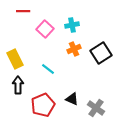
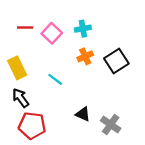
red line: (23, 11) -> (25, 27), moved
black arrow: (18, 85) -> (21, 98), turned -36
red pentagon: (43, 105) -> (32, 126), moved, turned 30

